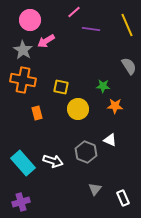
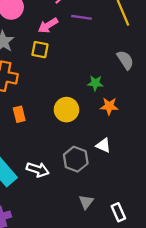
pink arrow: (46, 41) -> (48, 25), moved
yellow square: (61, 87) -> (40, 50), moved

